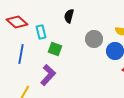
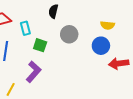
gray circle: (94, 39) -> (69, 34), moved

